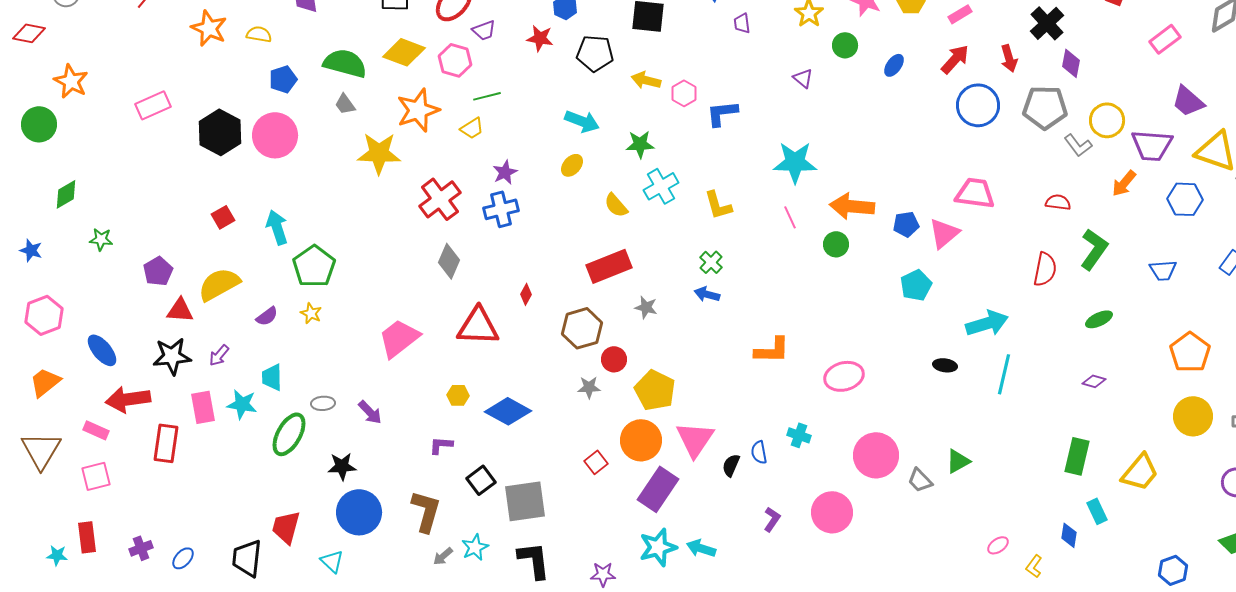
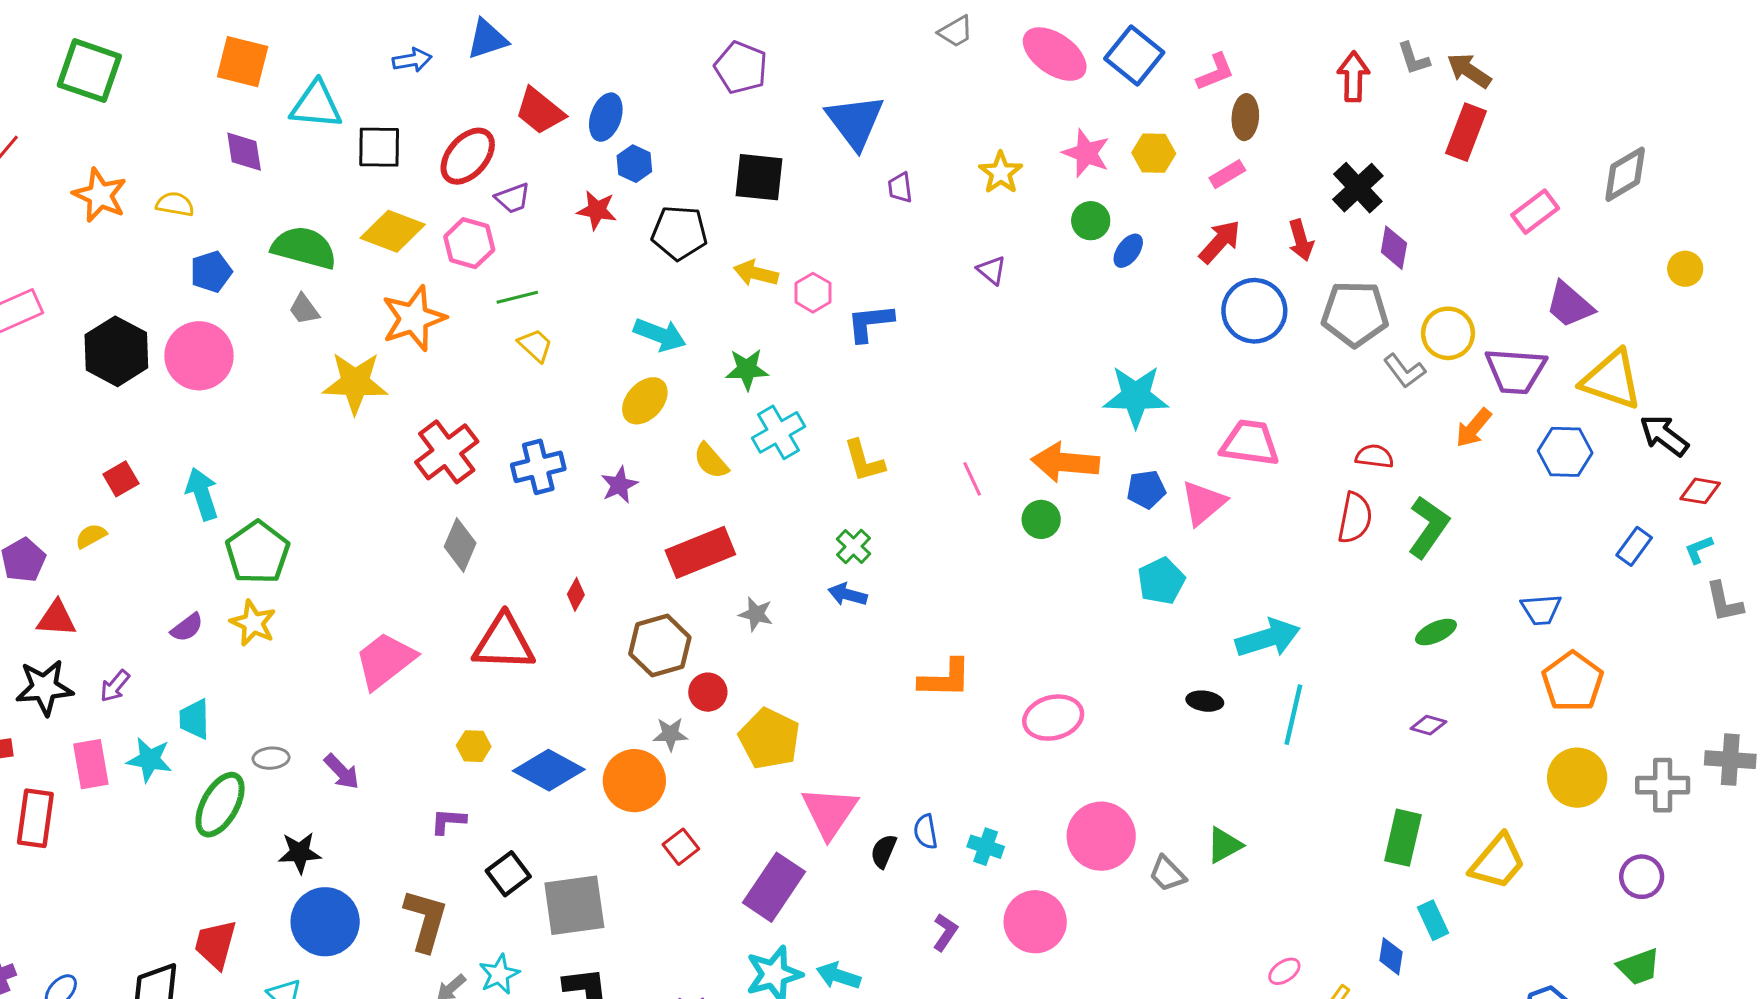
green circle: (845, 45) -> (1091, 221), moved
yellow trapezoid: (472, 128) -> (535, 345), moved, turned -105
cyan star: (795, 162) -> (1136, 396), moved
yellow ellipse: (572, 165) -> (645, 401), size x1.4
purple star: (505, 172) -> (619, 485), moved
red semicircle: (1045, 269) -> (1355, 518), moved
blue trapezoid: (1163, 270) -> (1541, 609), moved
yellow semicircle: (219, 284) -> (91, 536), moved, size x0.5
yellow star: (311, 313) -> (253, 623), size x1.4
cyan cross: (799, 435) -> (986, 847), moved
orange circle: (641, 440) -> (634, 781), moved

